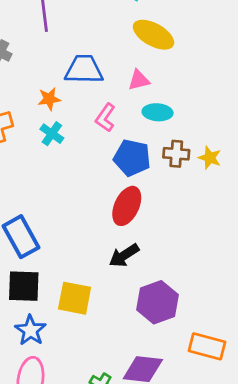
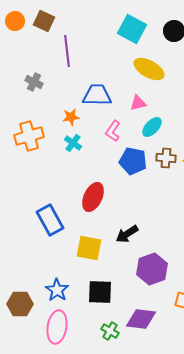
cyan ellipse: (158, 112) -> (152, 127), turned -50
red ellipse: (127, 206) -> (93, 197), moved
black square: (24, 286) -> (100, 292), moved
yellow square: (75, 298) -> (89, 248), moved

